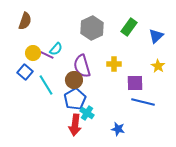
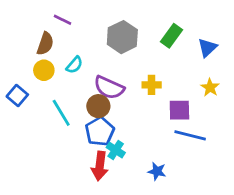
brown semicircle: (25, 21) -> (45, 44), moved
purple line: (47, 55) -> (62, 20), moved
purple semicircle: (82, 66) -> (109, 88), turned -50
blue square: (25, 72) -> (17, 96), moved

